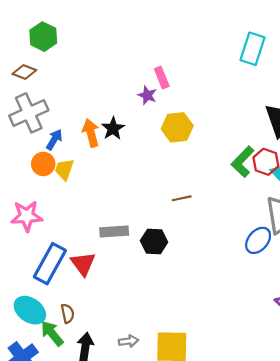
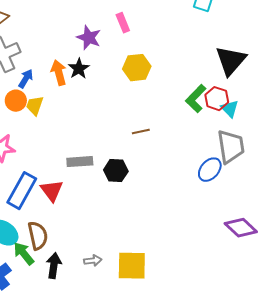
purple star: (147, 95) -> (89, 38), moved, size x1.4
brown semicircle: (68, 313) -> (38, 236), size x1.6

